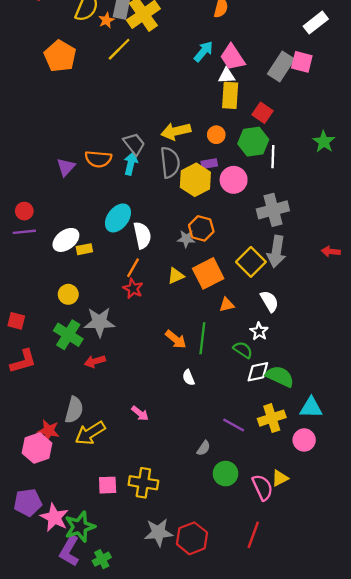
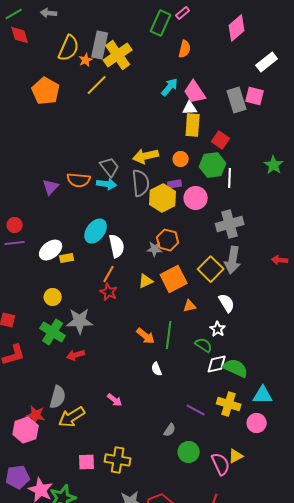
gray rectangle: (281, 66) -> (237, 100), turned -50
cyan arrow: (131, 164) -> (107, 184), turned 84
yellow cross: (272, 418) -> (229, 404), turned 35

